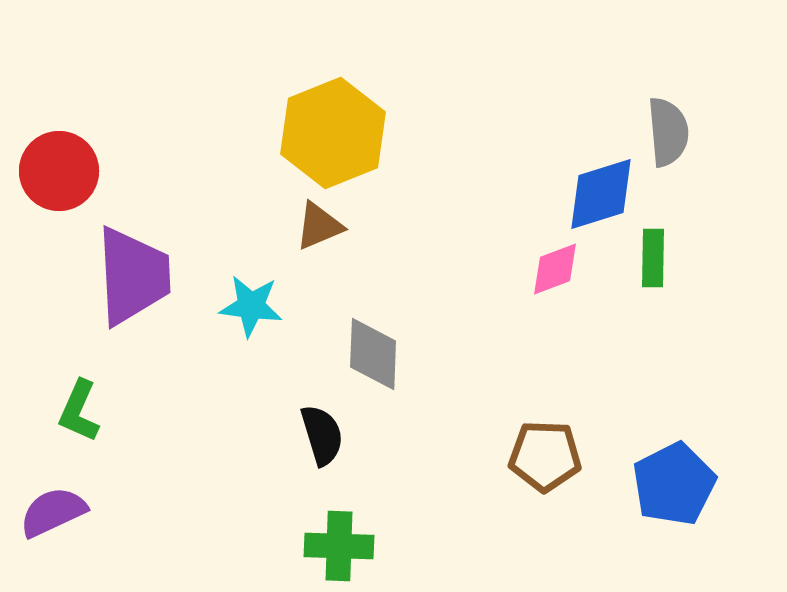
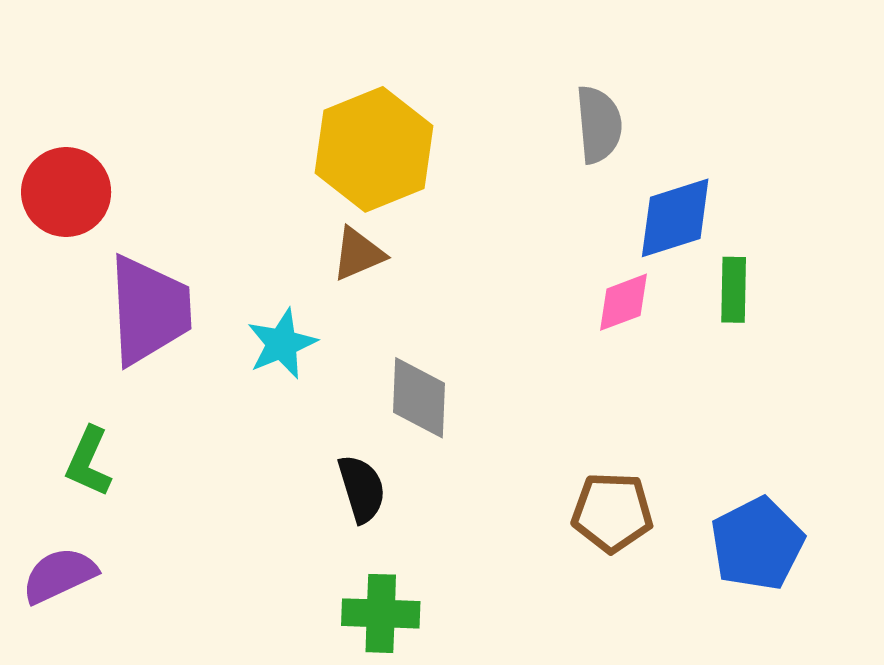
gray semicircle: (668, 132) -> (599, 125), moved
cyan star: (251, 306) -> (282, 344), turned -30

